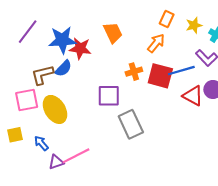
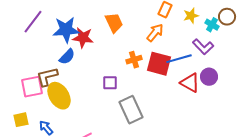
brown L-shape: (42, 75) -> (47, 77), moved
purple square: (109, 96) -> (110, 83), size x0.7

